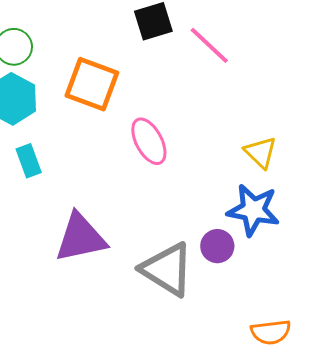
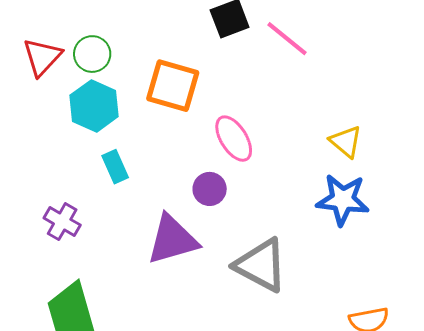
purple circle: (217, 246) -> (210, 189), moved

